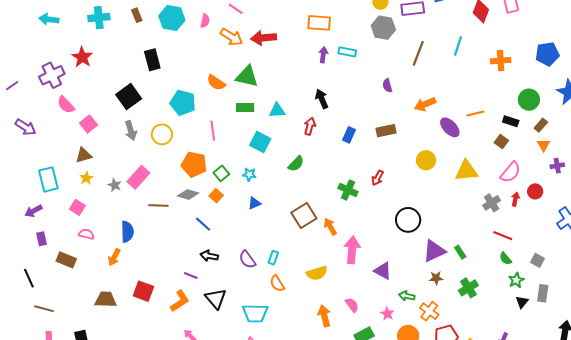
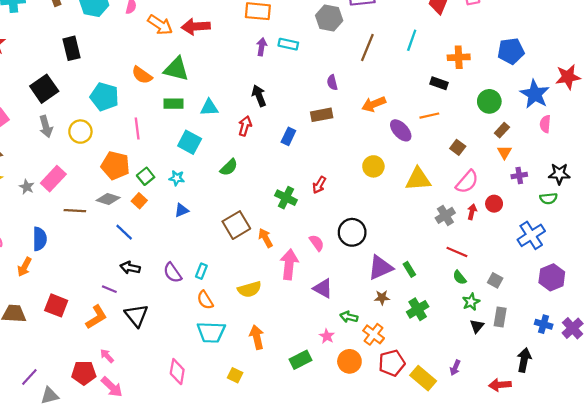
black rectangle: (511, 121) -> (439, 83), moved
brown rectangle: (386, 131) -> (322, 115), moved
pink semicircle: (352, 305) -> (317, 243), moved
cyan trapezoid: (255, 313) -> (211, 332), moved

